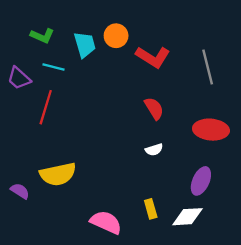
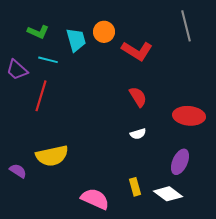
gray line: (208, 67) -> (186, 26), moved
white diamond: (188, 217) -> (168, 194), turned 40

